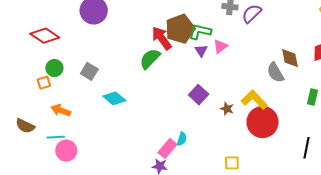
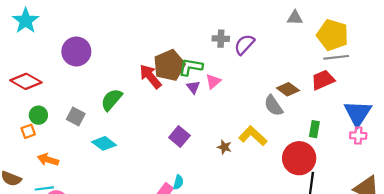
brown diamond: (290, 58) -> (288, 89), turned -40
green semicircle: (150, 59) -> (112, 100), moved
purple square: (199, 95) -> (179, 136), moved
red circle: (263, 122) -> (299, 158), moved

